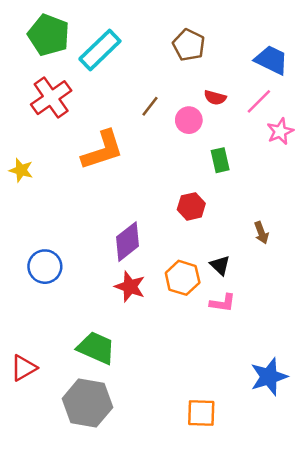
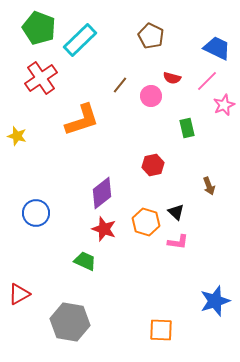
green rectangle: (220, 160) -> (187, 128), moved
green trapezoid: (96, 348) -> (85, 261), moved, size x0.7

